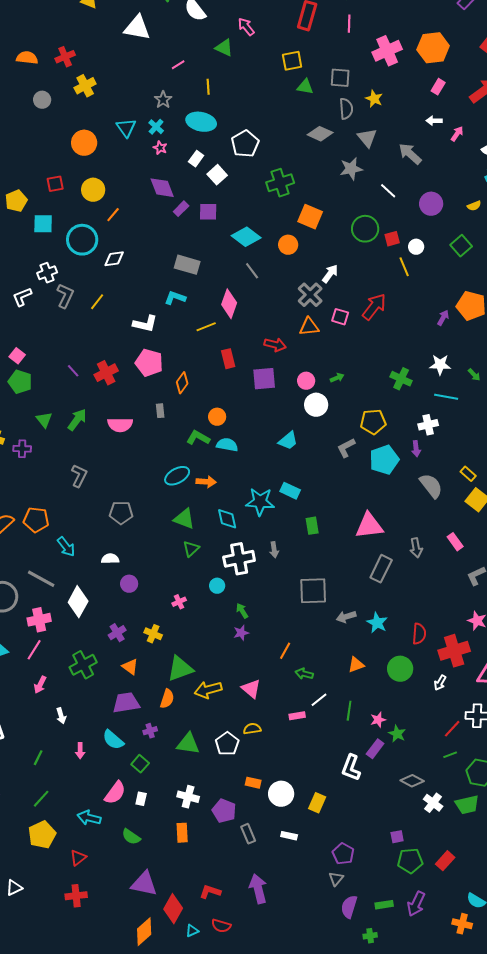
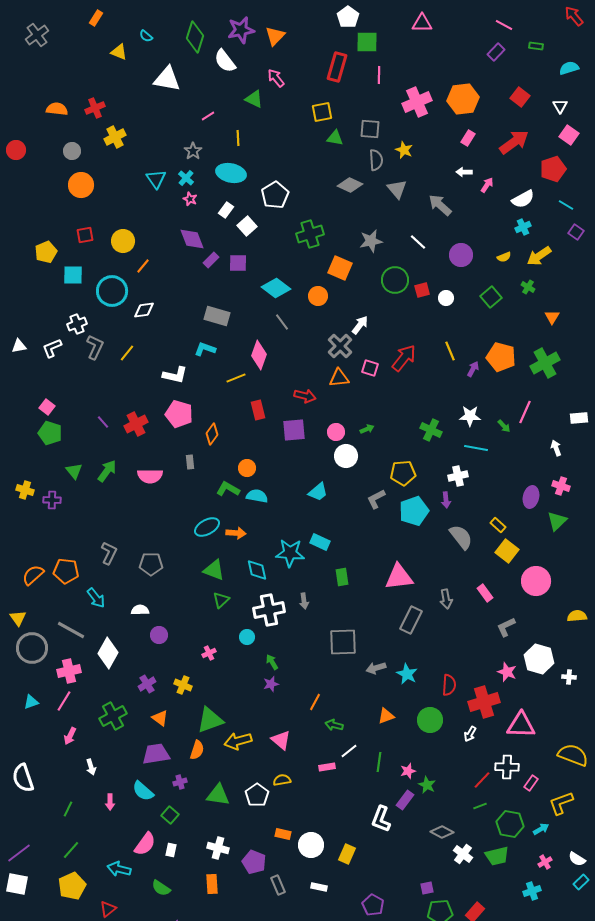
orange circle: (84, 143) -> (81, 185), moved
gray star: (351, 169) -> (371, 241), moved
yellow line: (404, 267) -> (450, 351), moved
gray L-shape: (79, 476) -> (109, 553), moved

